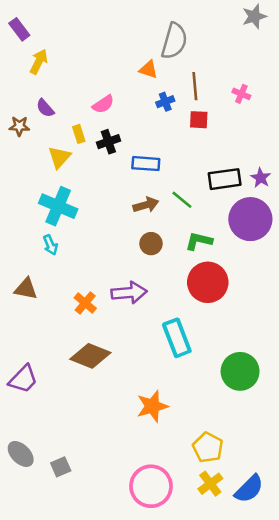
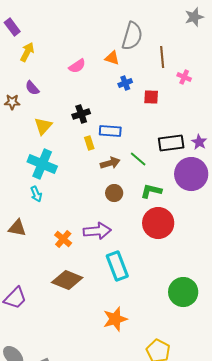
brown line: (195, 86) -> (162, 57), moved
pink semicircle: (103, 104) -> (77, 66), moved
yellow rectangle: (79, 134) -> (89, 143), moved
cyan rectangle: (177, 338) -> (117, 266), moved

